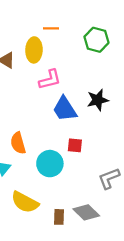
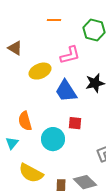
yellow ellipse: (34, 50) -> (40, 71), moved, turned 65
pink L-shape: (50, 80) -> (70, 55), moved

